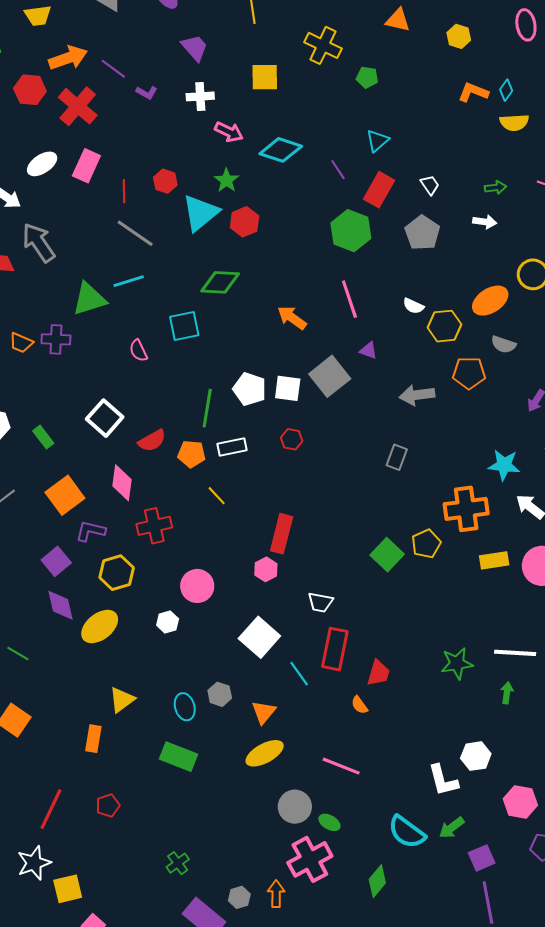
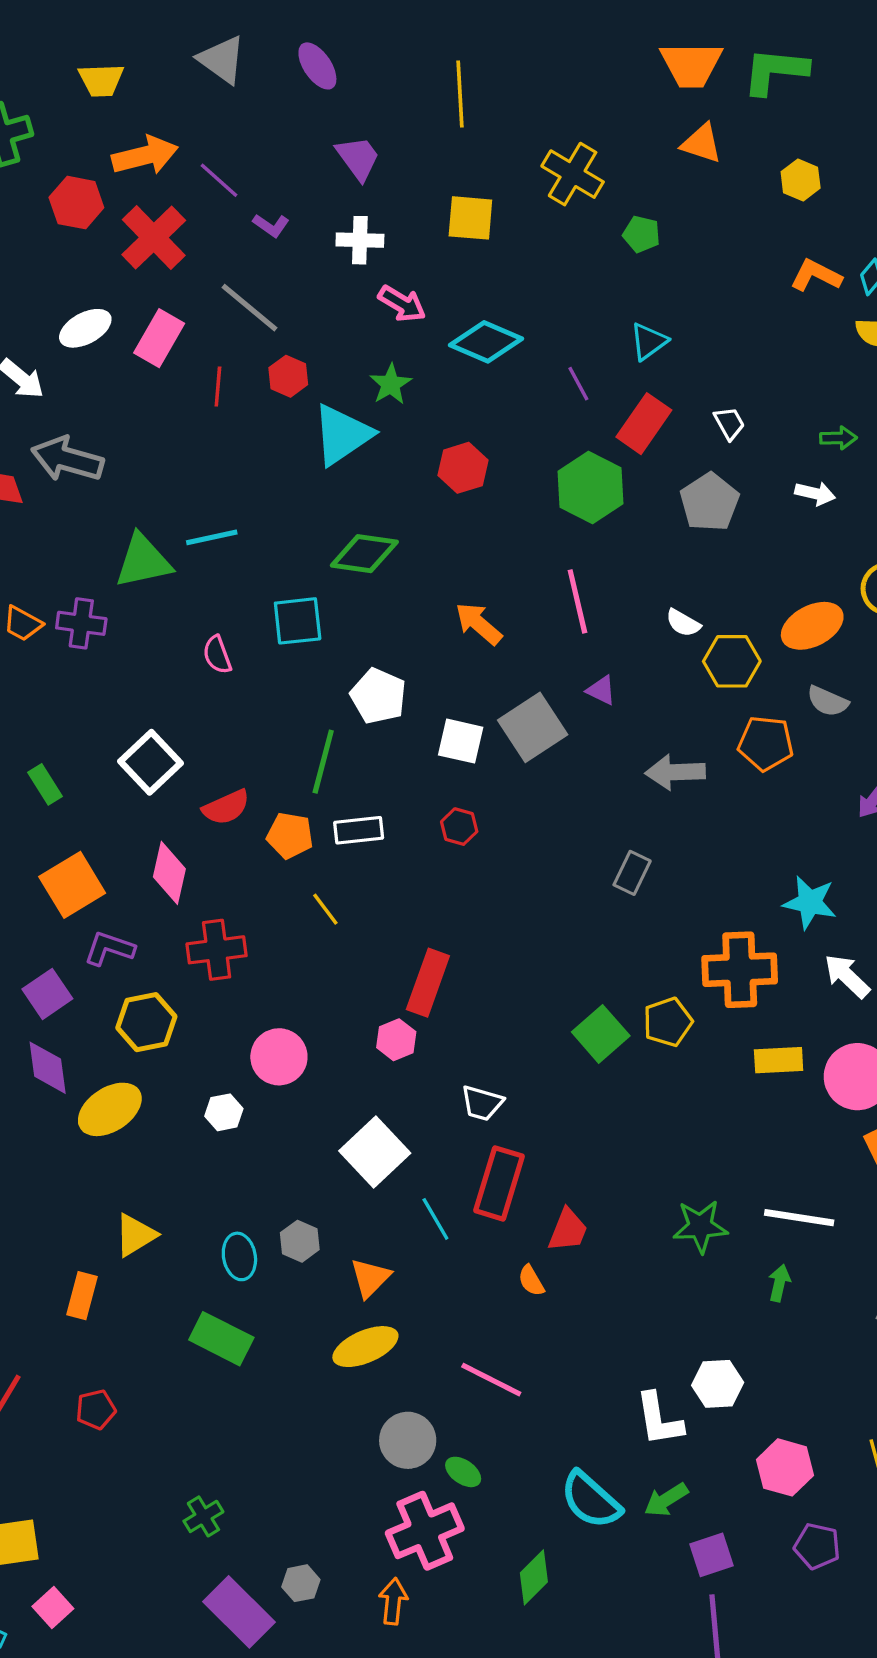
red hexagon: (245, 222) -> (463, 468), moved
gray line: (135, 233) -> (250, 308), moved
gray arrow: (39, 243) -> (67, 459), turned -45
white pentagon: (250, 389) -> (378, 696), moved
orange arrow: (276, 894) -> (393, 1601), moved

